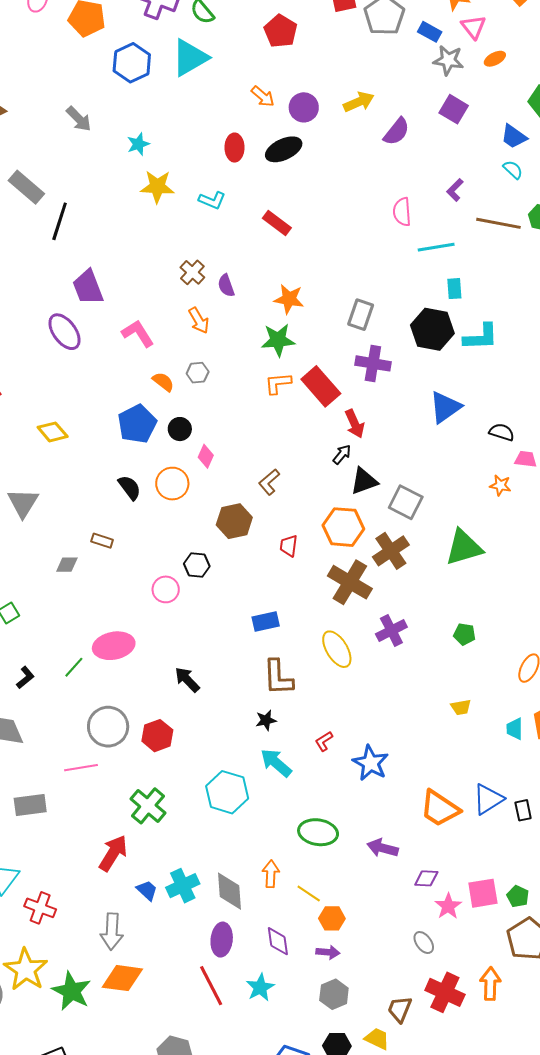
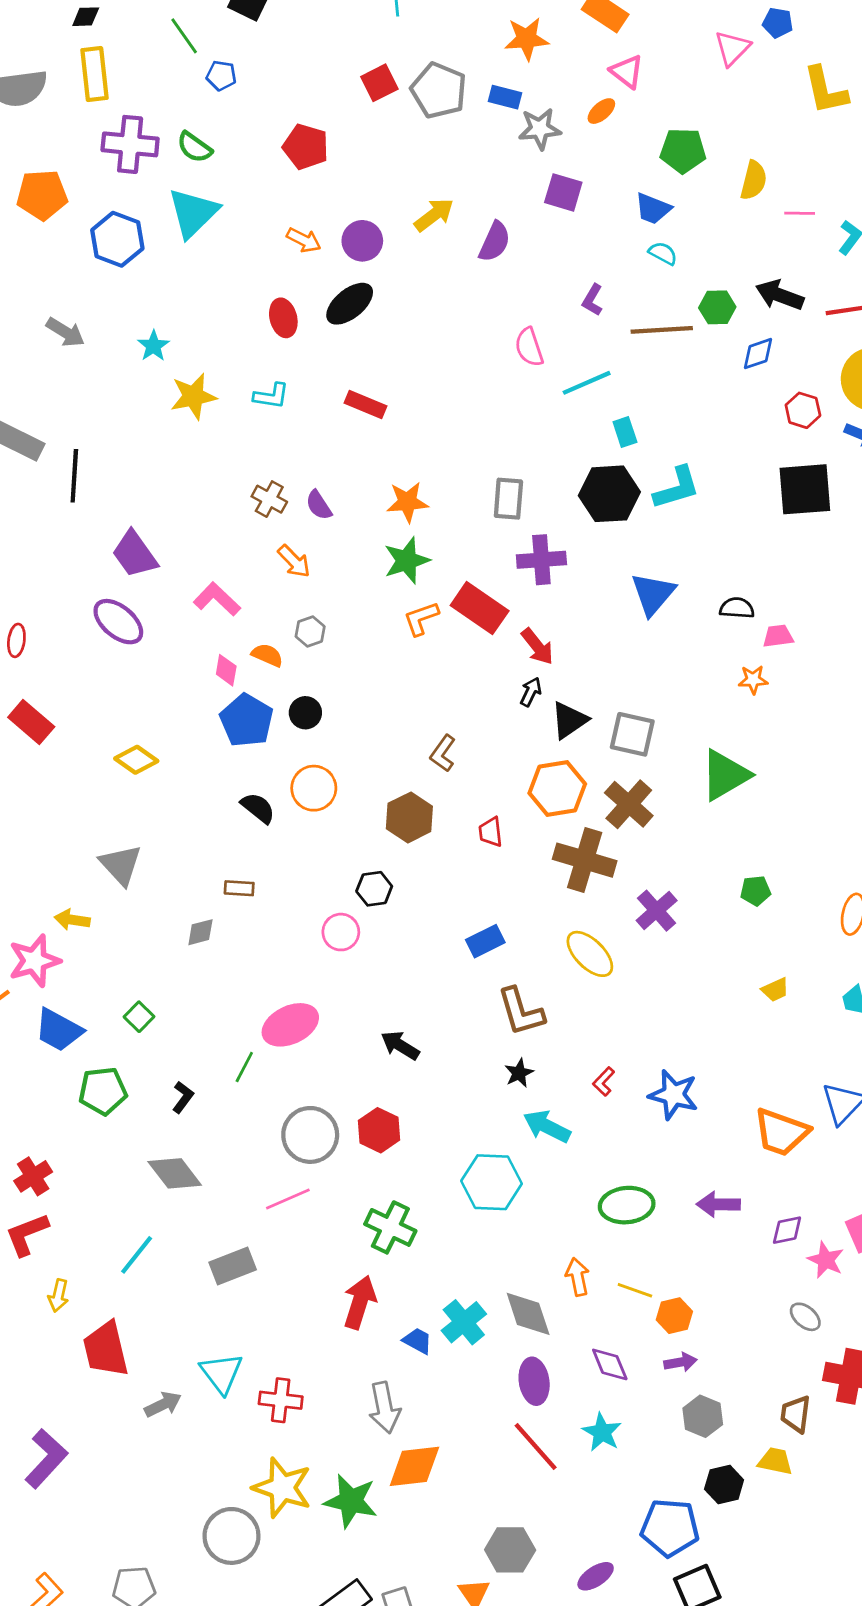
pink triangle: (473, 27) -> (627, 72), moved
pink diamond: (206, 456) -> (226, 670), moved

